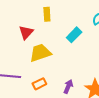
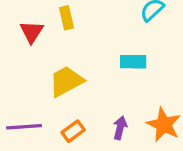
red triangle: (26, 32) -> (32, 32), moved
cyan rectangle: (74, 35) -> (133, 62), moved, turned 56

